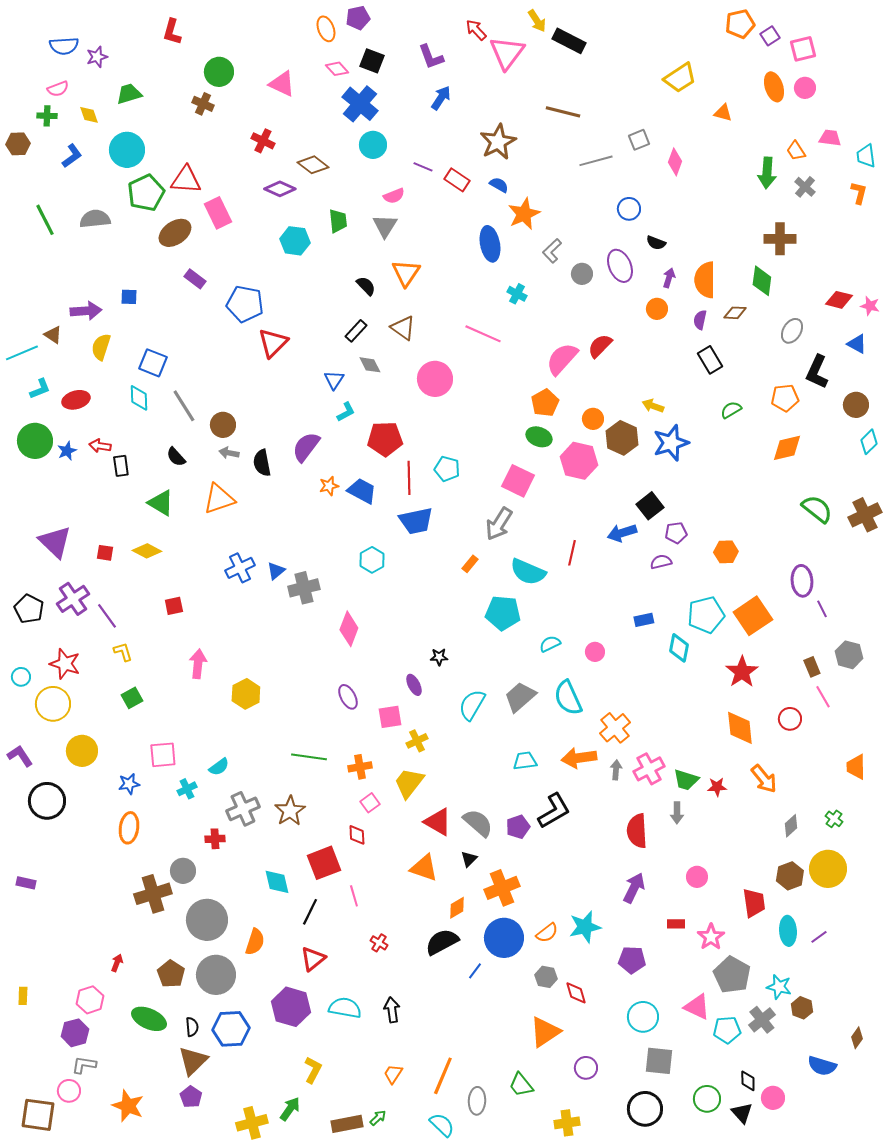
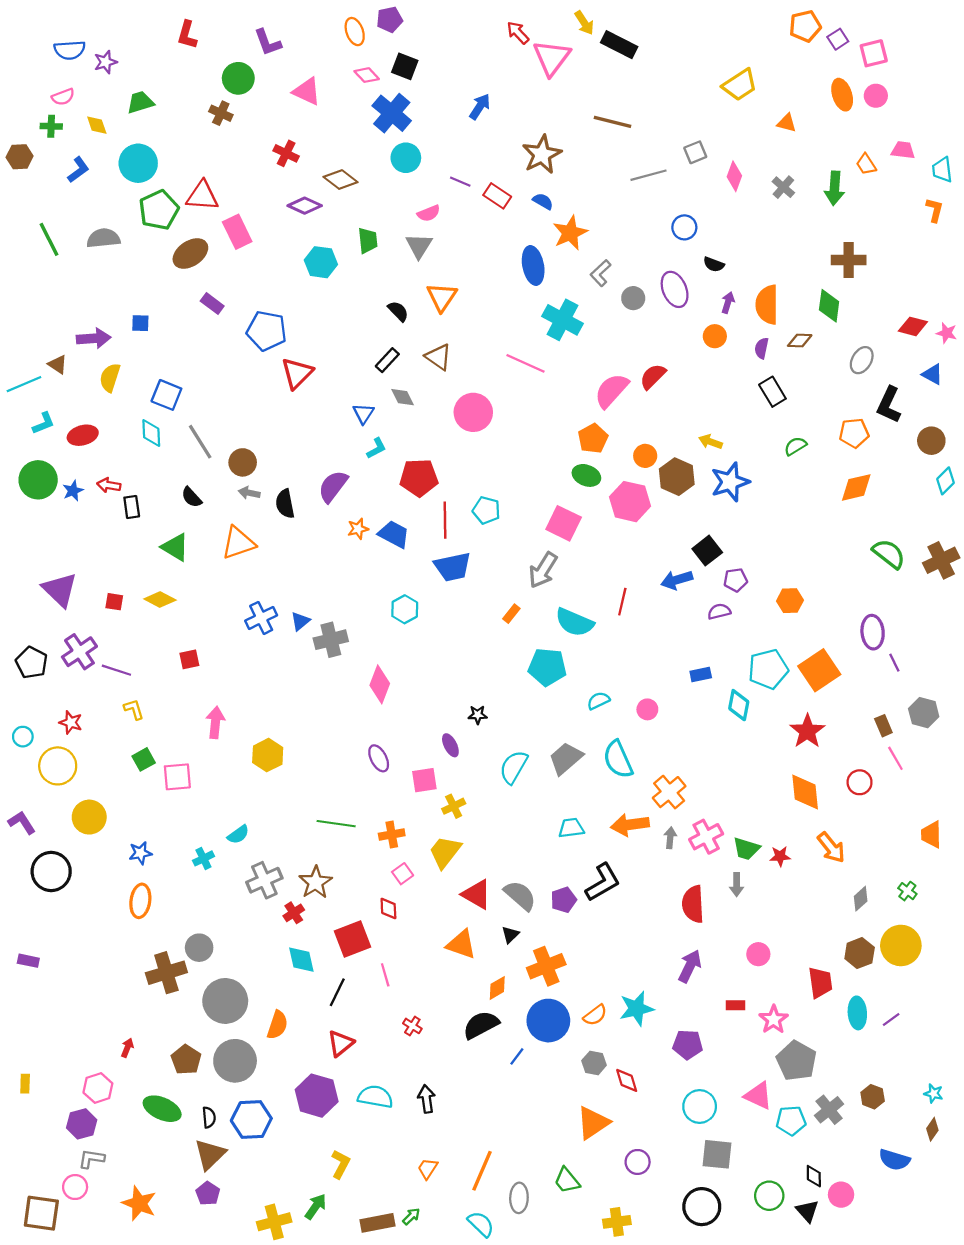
purple L-shape: (431, 57) -> (268, 42), moved
gray cross: (805, 187) -> (783, 187), moved
cyan cross: (517, 294) -> (563, 320), size x1.8
purple line: (107, 616) -> (116, 670), turned -36
red star: (65, 664) -> (71, 722), size x0.7
pink square: (163, 755) -> (177, 777), moved
red cross: (215, 839) -> (294, 913), moved, turned -30
cyan star: (779, 987) -> (934, 1093), moved, size x0.7

